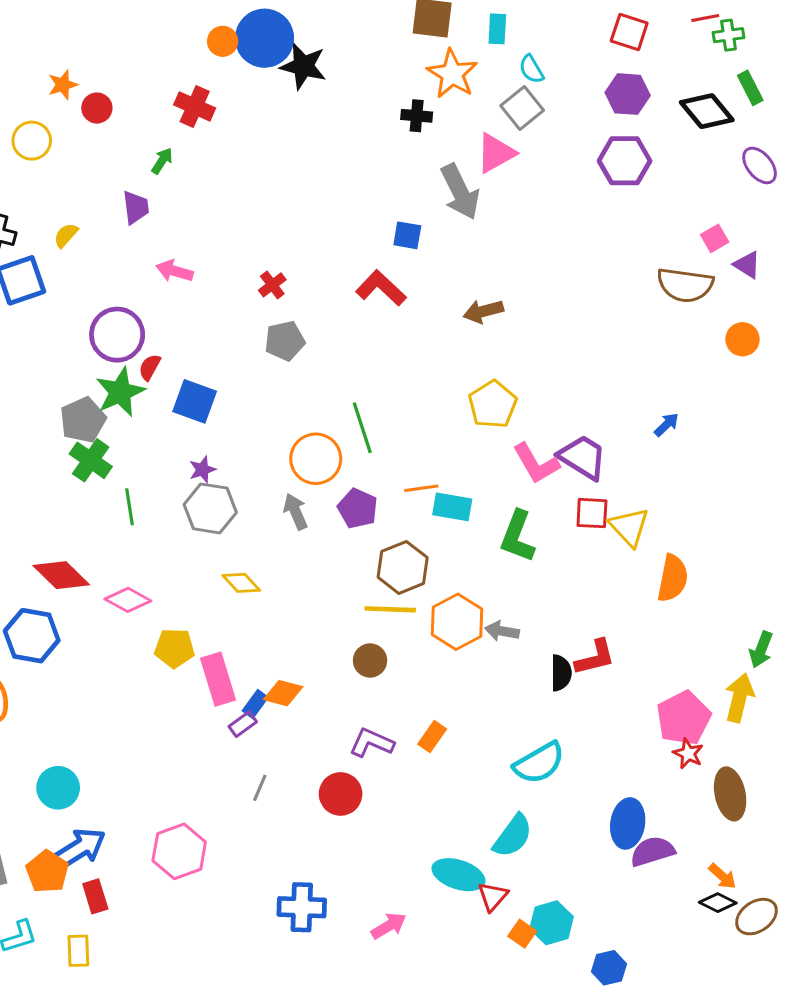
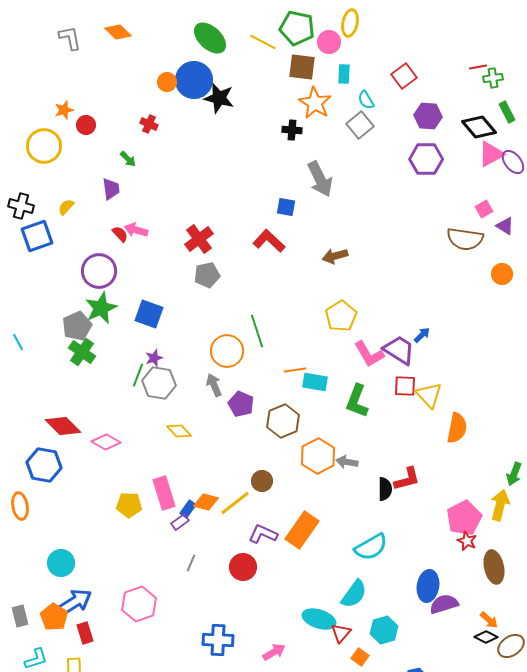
red square: (629, 32) -> (404, 76), moved, turned 35
red cross: (195, 106) -> (149, 124), size x0.7
yellow circle: (32, 141) -> (44, 146), size x1.4
pink triangle: (496, 153) -> (491, 154), moved
green arrow: (162, 161) -> (128, 159), turned 102
red cross: (272, 285) -> (199, 239), size x1.6
red semicircle: (150, 367) -> (120, 234), moved, turned 108
blue arrow: (666, 425) -> (422, 335), moved
green line: (129, 507) -> (138, 375), moved, turned 30
purple pentagon: (358, 508) -> (241, 404), moved
yellow line: (390, 609) -> (235, 503), moved, turned -40
yellow pentagon: (174, 648) -> (129, 505), moved
orange rectangle: (432, 737) -> (302, 530), size x1.8
cyan hexagon: (552, 923) -> (384, 630), moved

